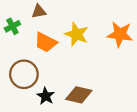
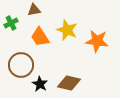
orange star: (120, 34) -> (97, 41), moved
orange trapezoid: (46, 42) -> (40, 37), turned 30

